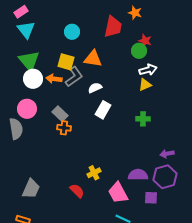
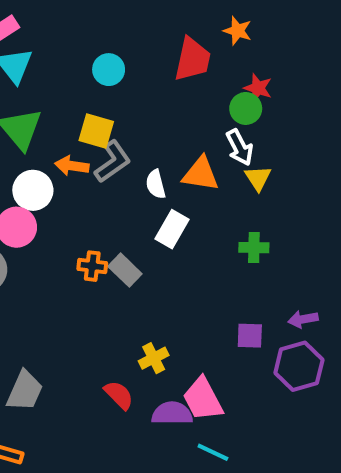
orange triangle: (93, 59) -> (201, 174), moved
white arrow: (148, 70) -> (240, 147), moved, turned 78
white circle: (33, 79) -> (33, 190), moved
yellow triangle: (145, 85) -> (258, 178), turned -40
white semicircle: (95, 88) -> (156, 184), turned -80
gray rectangle: (60, 114) -> (125, 270), moved
purple semicircle: (138, 175) -> (172, 413), moved
purple square: (151, 198) -> (250, 336), moved

